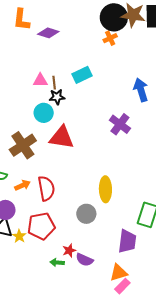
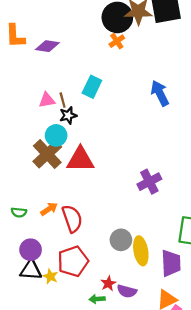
cyan rectangle: (82, 75) -> (92, 87), turned -30
purple cross: (120, 124) -> (149, 182), moved, turned 35
brown cross: (23, 145) -> (47, 154), moved
orange arrow: (22, 185) -> (49, 209), moved
yellow ellipse: (105, 189) -> (141, 251), moved

